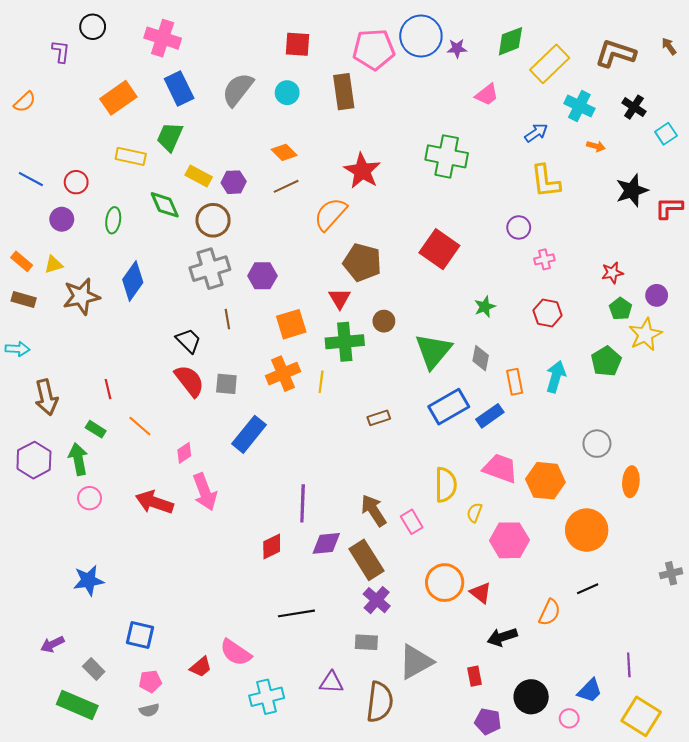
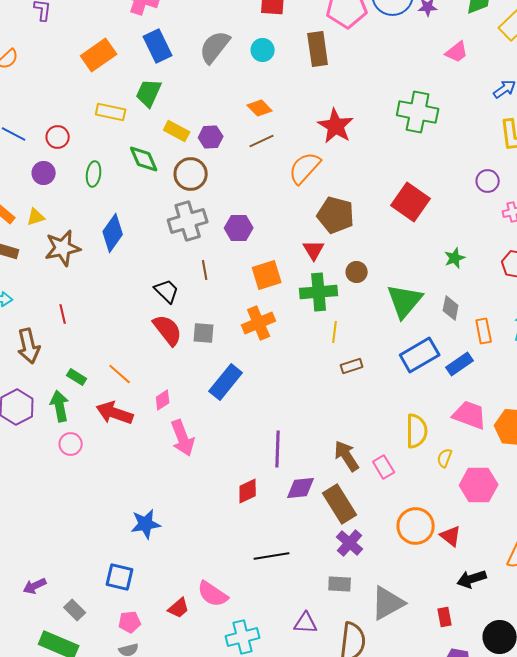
yellow line: (321, 382) -> (335, 332), moved
red line: (108, 389) -> (63, 314), moved
red arrow: (154, 502) -> (115, 413), moved
blue star: (89, 580) -> (146, 524), moved

